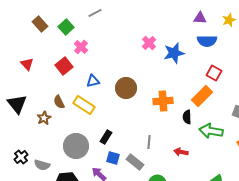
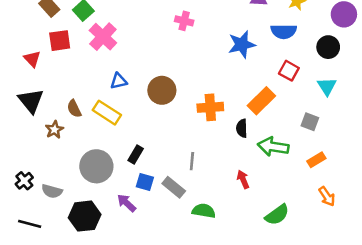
blue semicircle: (207, 41) -> (284, 31), moved
pink cross: (149, 43) -> (184, 21), moved, turned -32
pink cross: (81, 47) -> (103, 37), size x1.5
blue star: (174, 53) -> (242, 44), moved
red square: (64, 66) -> (60, 41), moved, turned 30
red square: (214, 73) -> (289, 71), moved
black triangle: (17, 104) -> (31, 101), moved
red arrow: (181, 152) -> (243, 179), moved, turned 56

